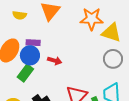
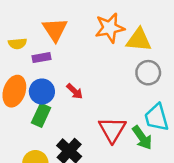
purple rectangle: (33, 43) -> (41, 58), moved
red arrow: (55, 61) -> (75, 91), turned 40

